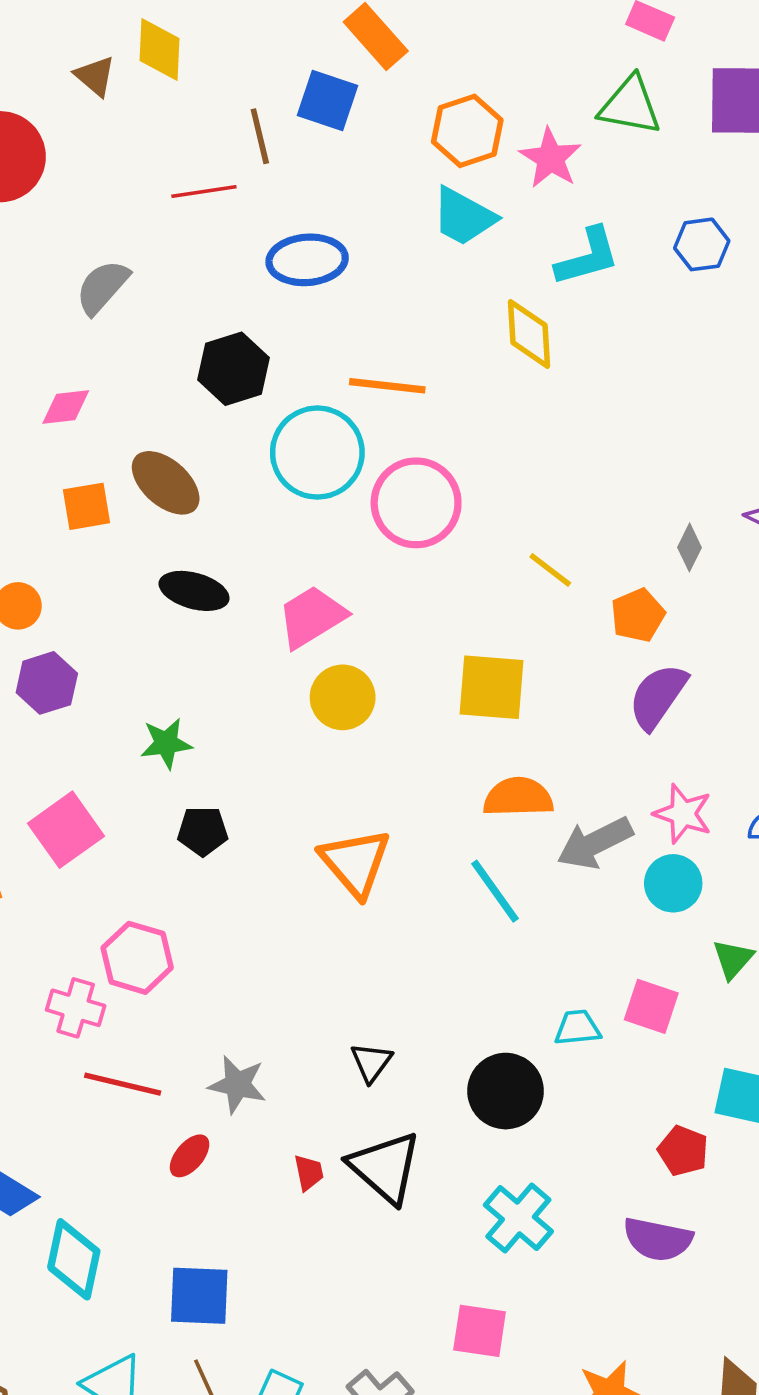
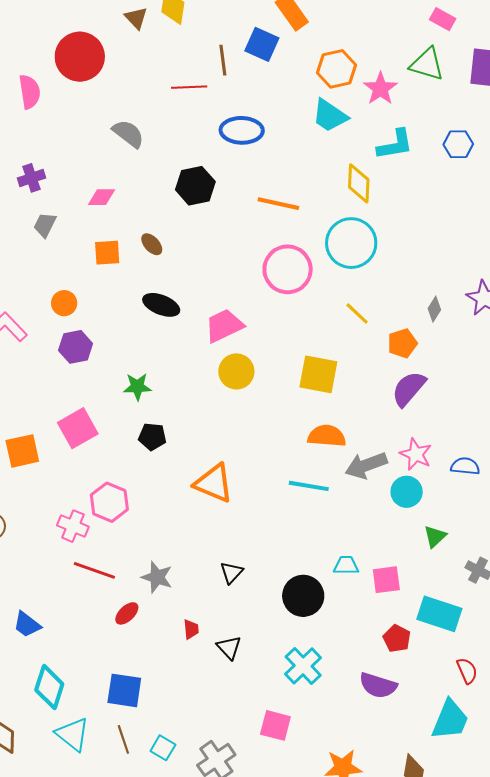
gray semicircle: (102, 287) -> (128, 134), turned 80
cyan circle: (317, 453) -> (351, 243), moved
brown ellipse: (166, 483) -> (152, 244), size x0.6
orange triangle: (355, 863) -> (214, 483), moved, turned -33
cyan line: (495, 891) -> (309, 486), turned -51
pink square: (651, 1006) -> (386, 580), moved, turned -32
black triangle: (385, 1167) -> (229, 648), moved, size x0.6
cyan diamond: (74, 1259) -> (49, 687), moved

